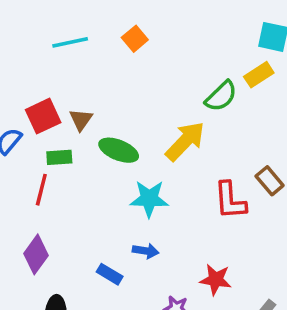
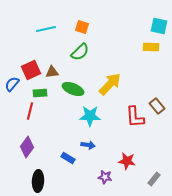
orange square: (135, 39) -> (82, 27), turned -32
yellow rectangle: (259, 75) -> (151, 47), turned 35
green semicircle: (221, 96) -> (80, 52), moved
brown triangle: (81, 120) -> (52, 72), turned 48

